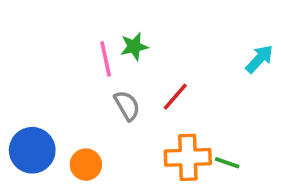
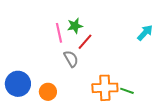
red line: (175, 97) -> (85, 42), moved

